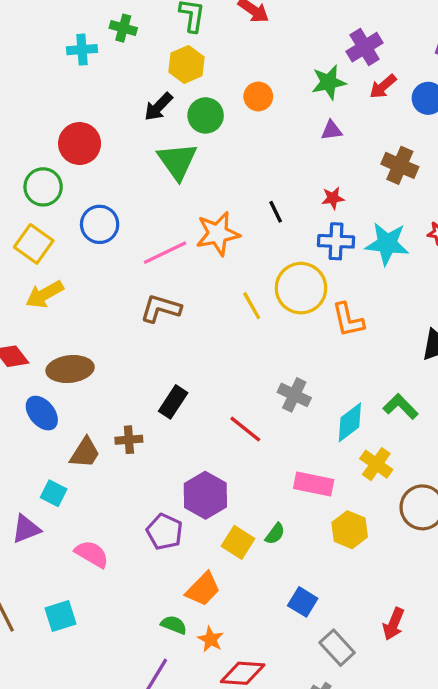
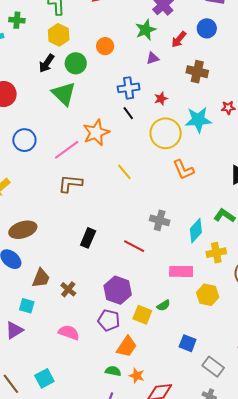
red arrow: (383, 86) -> (179, 39), moved
blue cross: (336, 241) -> (129, 88), moved
yellow circle: (301, 288) -> (166, 133), moved
brown cross: (129, 440) -> (68, 289), moved, turned -35
yellow cross: (376, 464) -> (216, 253), turned -36
purple pentagon: (165, 532) -> (109, 320), moved
green semicircle: (275, 534) -> (164, 305), turned 32
pink semicircle: (92, 554) -> (69, 332), moved

